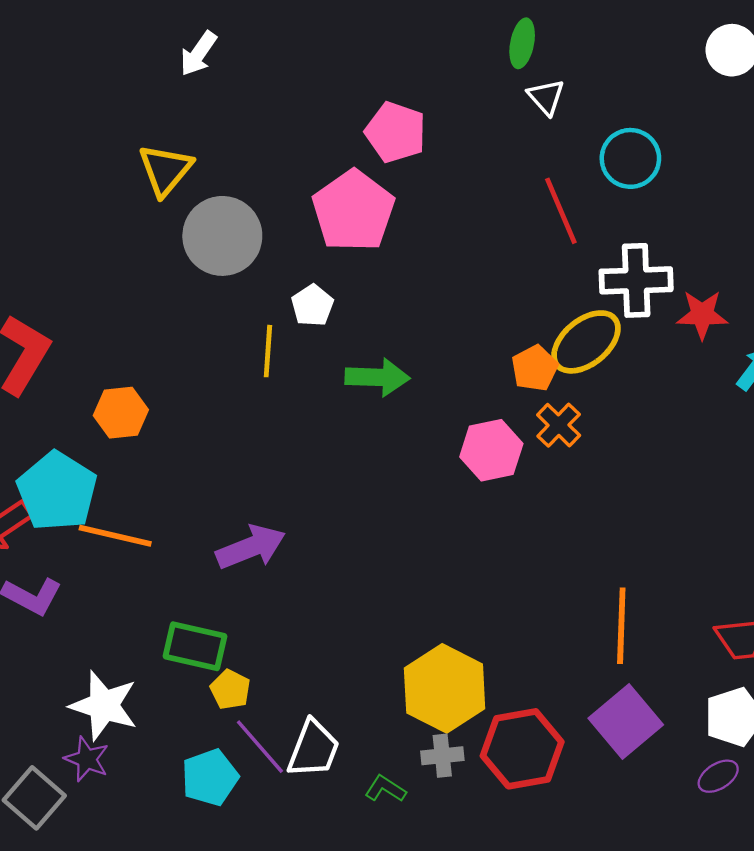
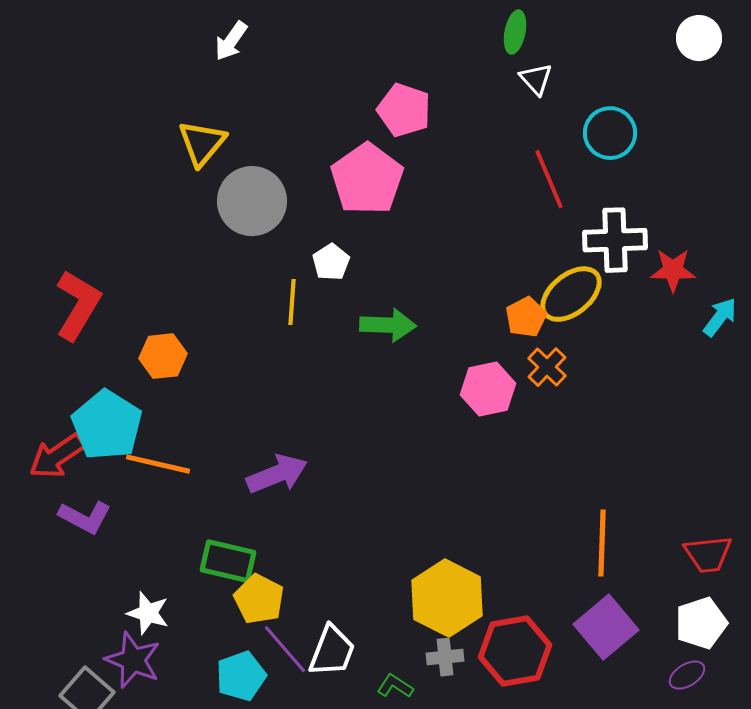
yellow pentagon: (230, 690) -> (259, 599), size x1.4
white star: (104, 706) -> (148, 613), size x0.7
purple star: (87, 759) -> (133, 660), size x1.4

